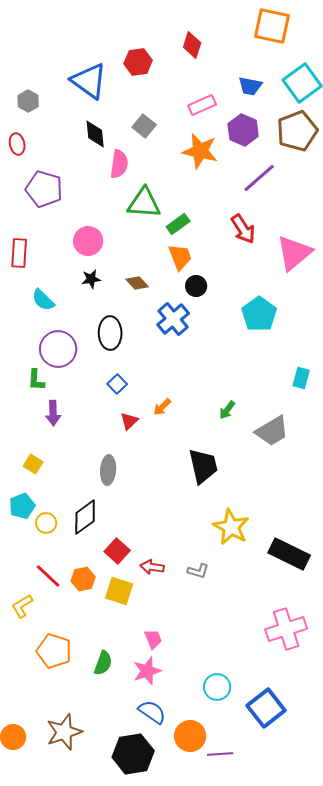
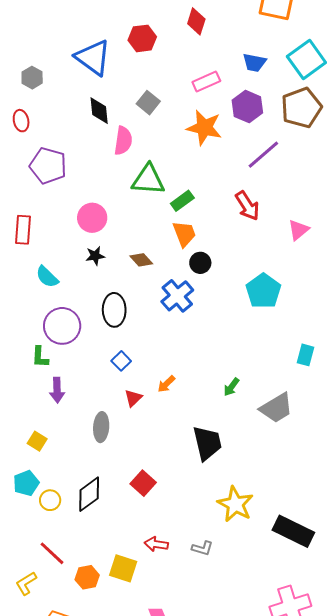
pink triangle: (294, 253) -> (298, 230), size x0.6
gray ellipse: (108, 470) -> (101, 427), moved
red square: (117, 551) -> (143, 483), moved
orange hexagon: (83, 579) -> (87, 577), moved

